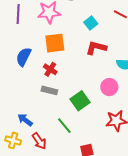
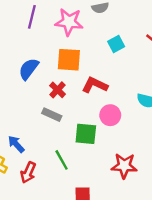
red L-shape: (96, 48) -> (95, 85), moved
pink circle: (109, 87) -> (110, 115), moved
green square: (80, 101) -> (86, 134), turned 30
red arrow: (39, 141) -> (28, 173), turned 48

